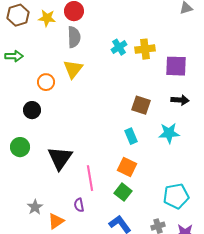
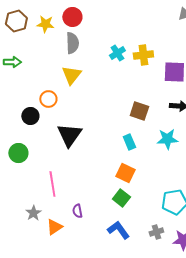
orange circle: (46, 82) -> (48, 99), moved
black triangle: (60, 158) -> (69, 135), moved
pink line: (90, 178) -> (52, 184), moved

